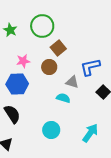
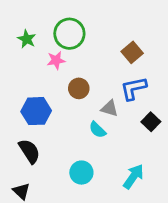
brown square: (58, 48) -> (132, 52), moved
pink star: (23, 61) -> (56, 60), moved
cyan semicircle: (63, 98) -> (97, 130), turned -152

